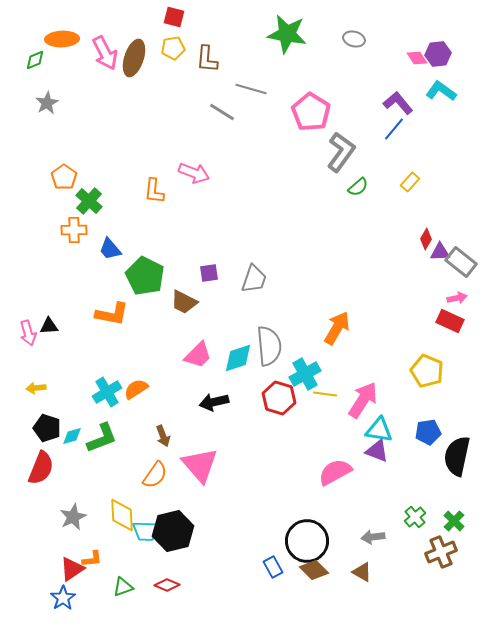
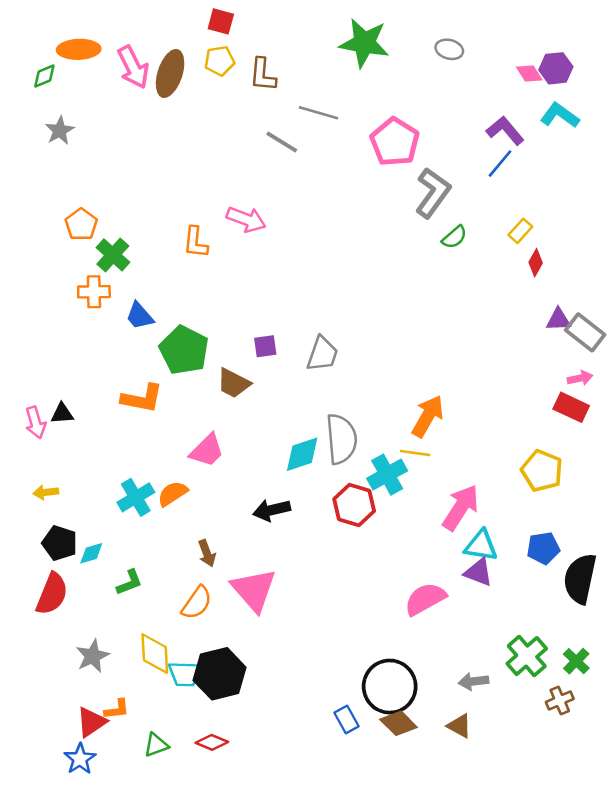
red diamond: (426, 239) -> (536, 263), moved
pink trapezoid: (198, 355) -> (207, 450), moved
yellow line: (325, 394) -> (415, 453), moved
green L-shape: (102, 438) -> (129, 582), moved, size x0.7
green cross: (415, 517) -> (527, 656), size x1.5
brown cross: (441, 552) -> (560, 700), size x0.7

